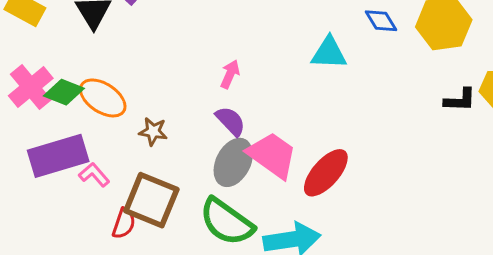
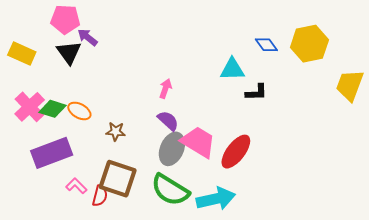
orange ellipse: (103, 98) -> (79, 111), size x0.7
black L-shape: (460, 100) -> (256, 92), moved
pink L-shape: (94, 175) -> (76, 186), moved

